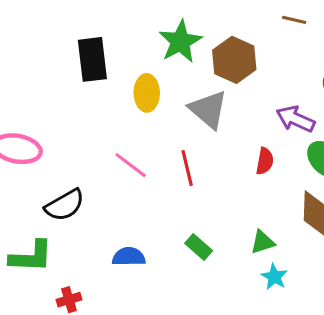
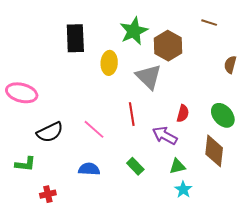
purple arrow: (296, 119) -> (165, 136), moved
pink line: (131, 165) -> (94, 129), moved
green L-shape: (31, 257) -> (25, 164), size x0.7

